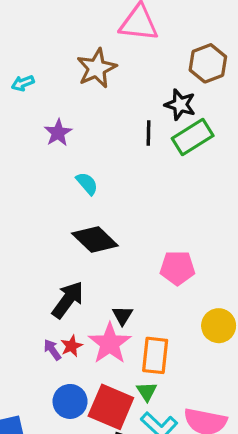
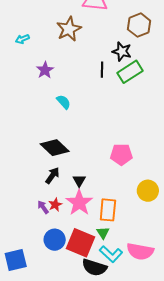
black diamond: (95, 239) -> (55, 148), moved
black arrow: (68, 300) -> (52, 175), size x0.7
black triangle: (122, 316) -> (79, 181), moved

